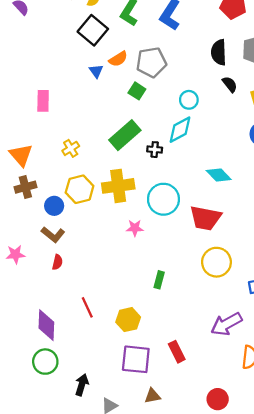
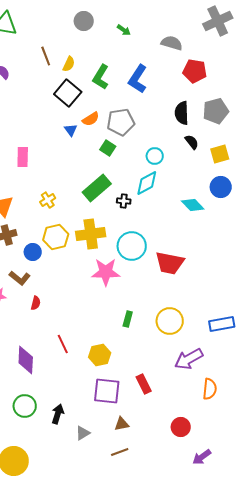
cyan diamond: (219, 175) -> (193, 205), moved
pink star: (135, 228) -> (106, 272), size x1.8
brown L-shape: (53, 235) -> (20, 278), moved
yellow circle: (216, 262) -> (170, 321), moved
green circle: (45, 362) -> (25, 406), moved

